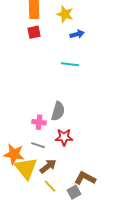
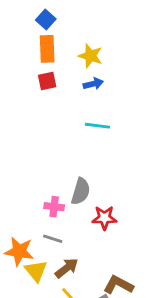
blue arrow: (77, 34) -> (93, 84), moved
red star: (64, 137) -> (104, 218), moved
yellow triangle: (26, 168) -> (36, 271), size x0.7

